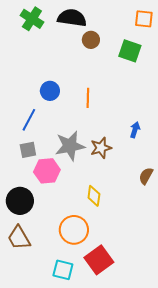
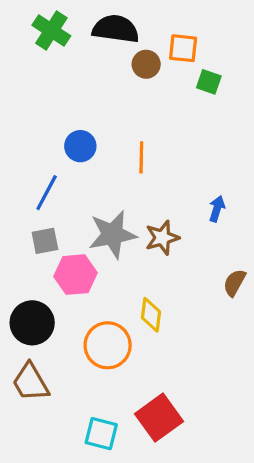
orange square: (144, 19) -> (183, 48), moved
green square: (130, 51) -> (209, 82), size x0.7
orange circle: (74, 230) -> (108, 345), moved

